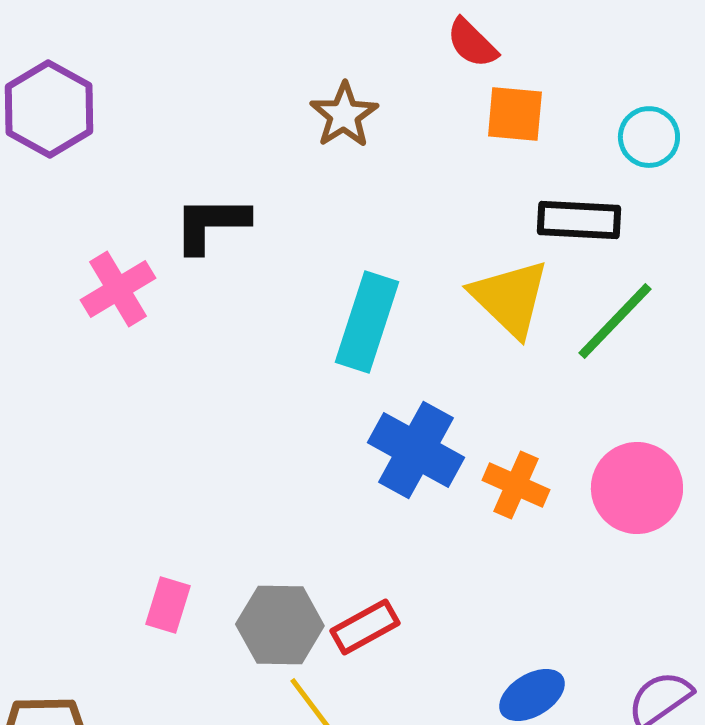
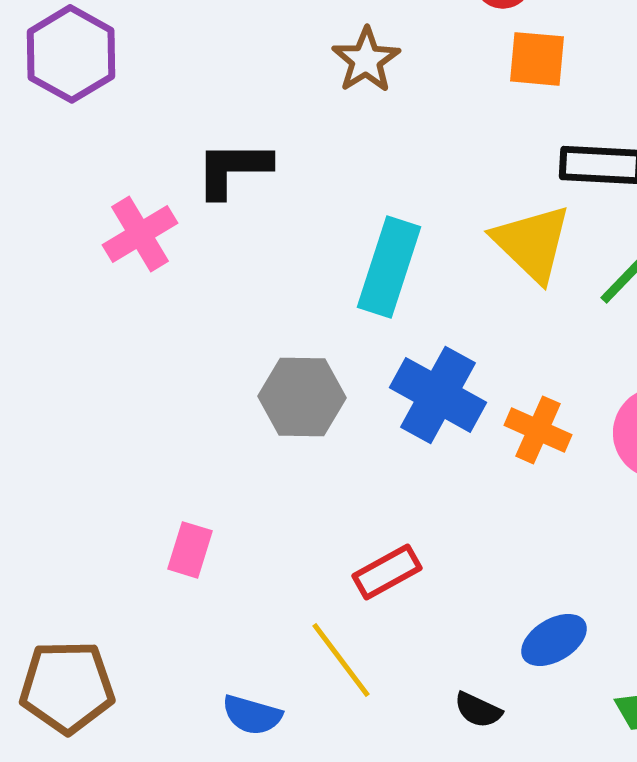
gray hexagon: (280, 625) -> (302, 397), moved

